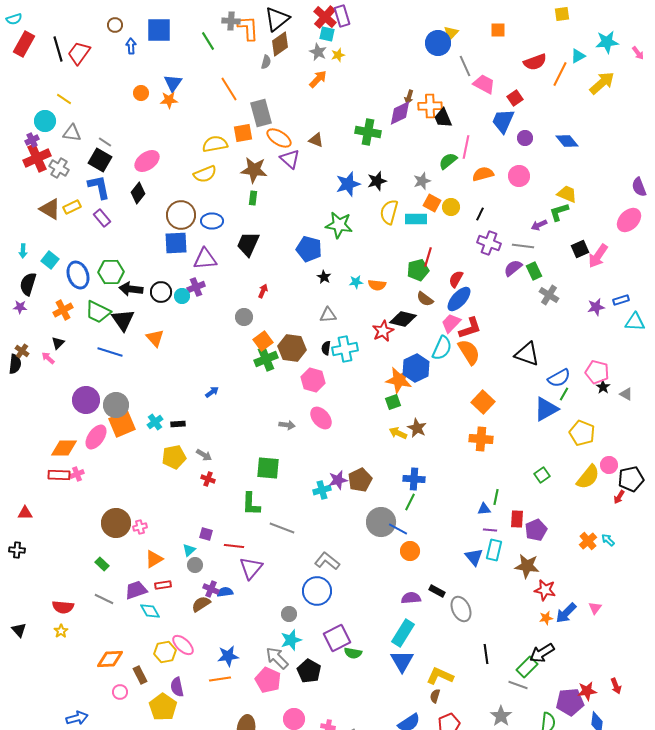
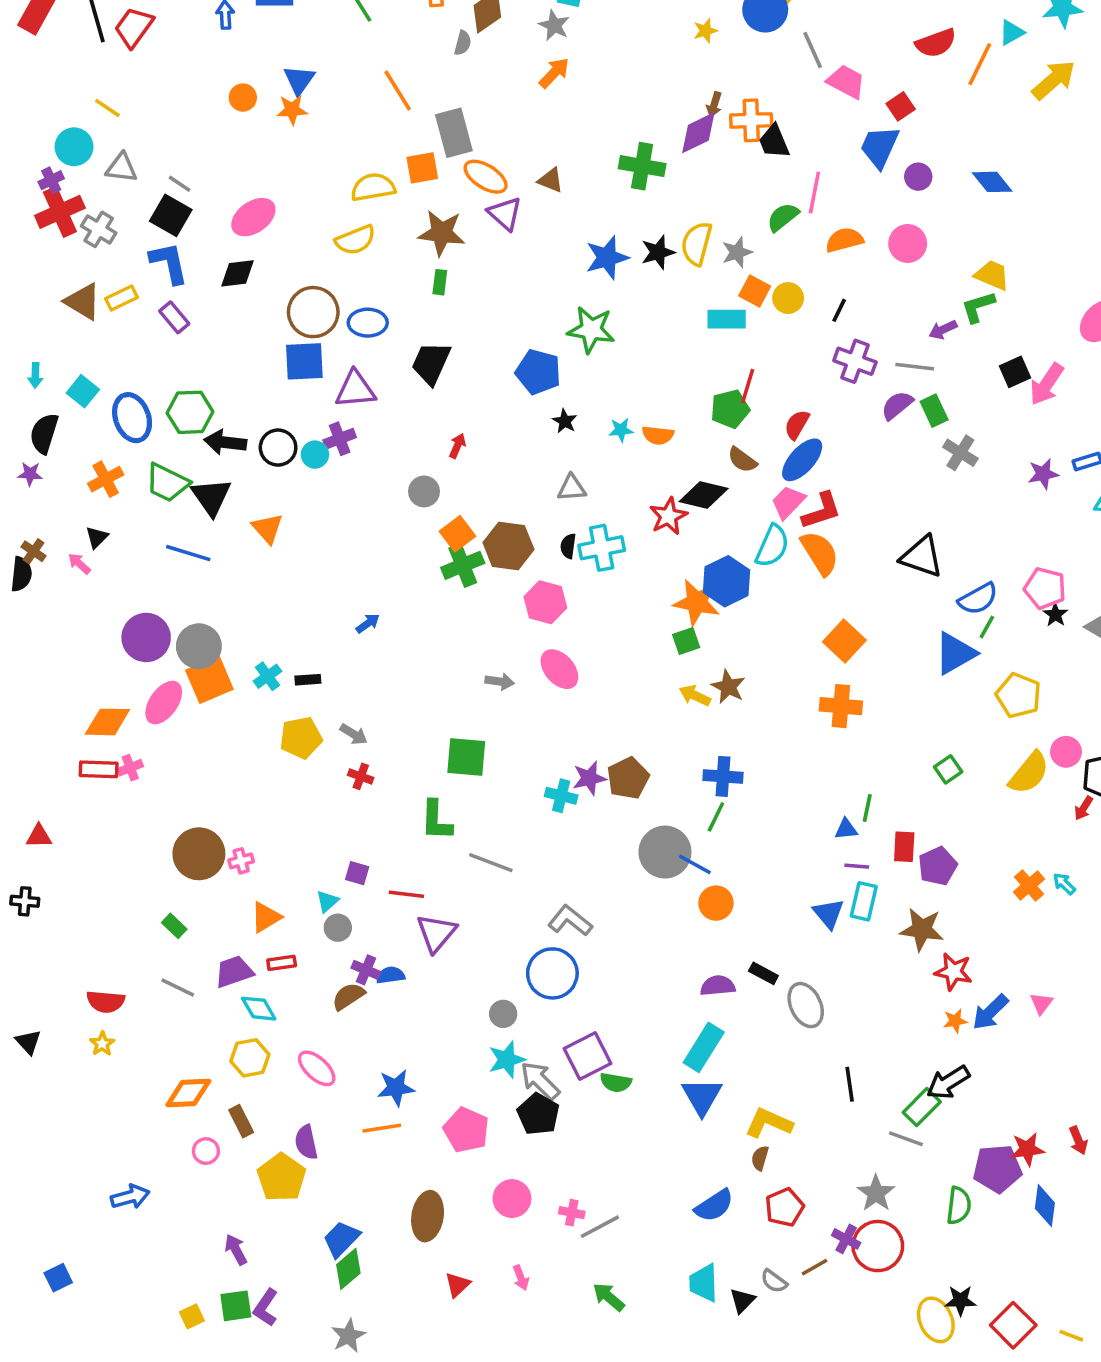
yellow star: (338, 55) -> (705, 31), moved
black diamond: (138, 193) -> (238, 273), turned 45
yellow semicircle: (389, 212) -> (697, 243), moved
cyan cross: (322, 490) -> (561, 796), turned 30
yellow hexagon: (165, 652) -> (250, 1058), moved
gray arrow: (277, 658) -> (540, 1081), moved

